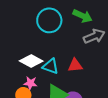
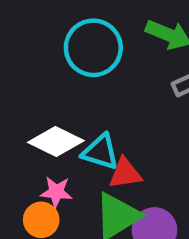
red triangle: (75, 65) -> (125, 173), moved

